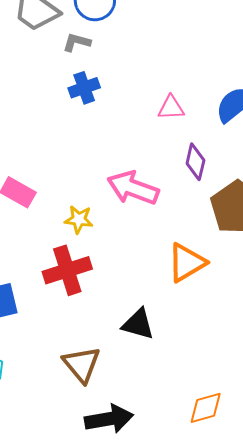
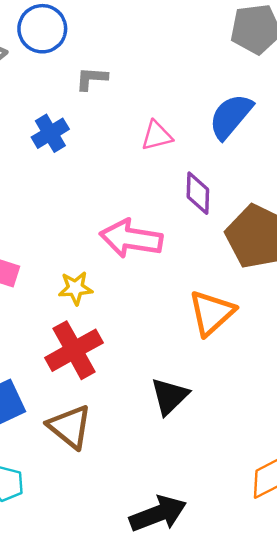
gray L-shape: (77, 42) -> (92, 79), moved
black triangle: (138, 324) -> (170, 396), turned -48
brown triangle: (82, 364) -> (70, 427), moved

